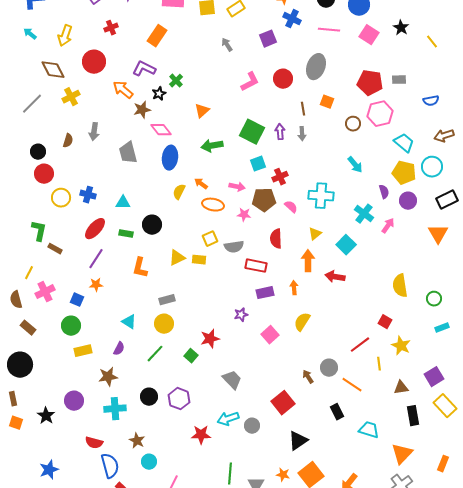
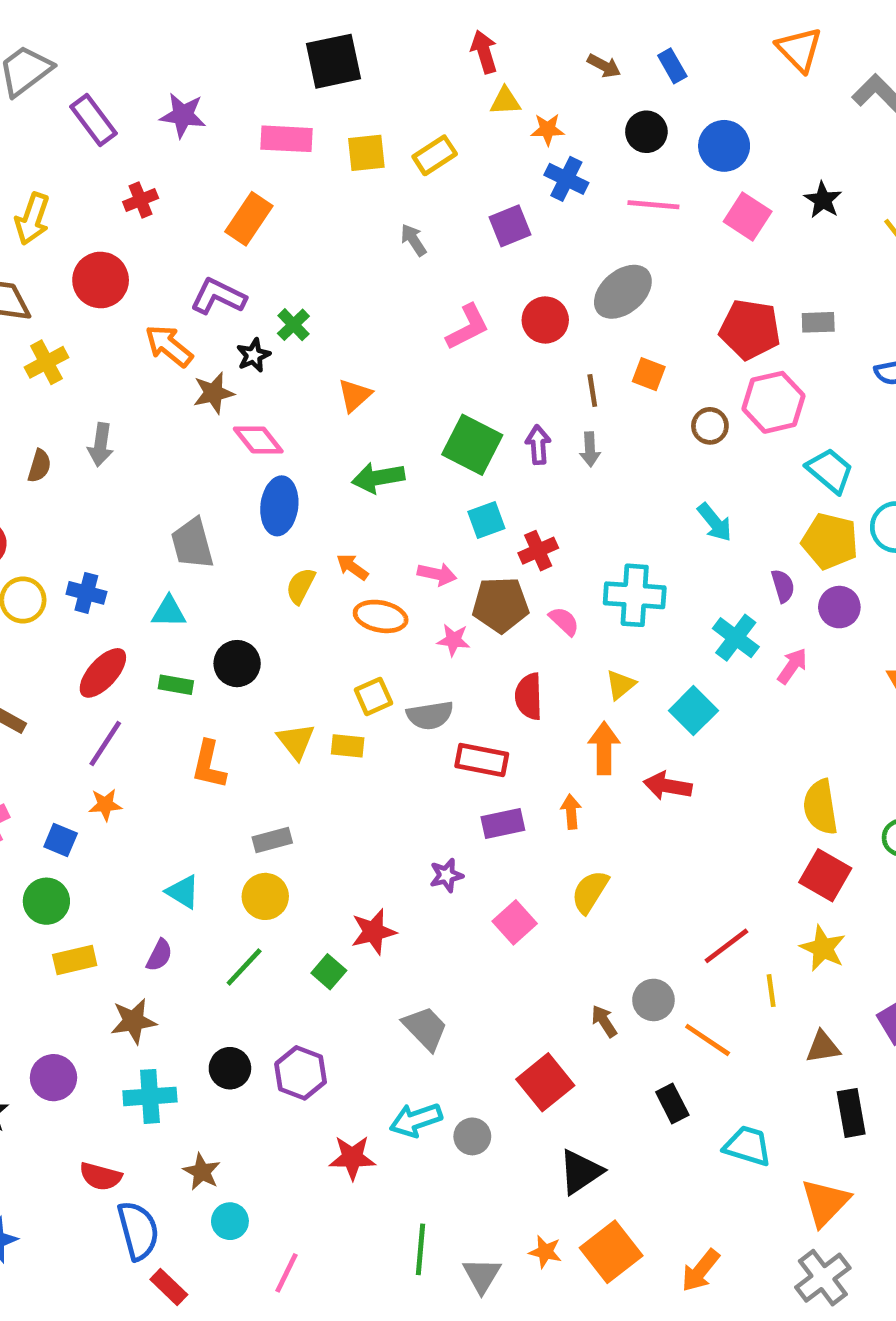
gray ellipse: (316, 67) -> (623, 292), turned 30
gray trapezoid: (128, 153) -> (192, 544), moved
yellow triangle: (177, 258) -> (296, 741), turned -42
red square: (385, 322) -> (825, 875), moved, size x1.5

